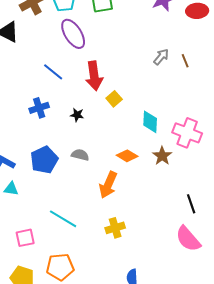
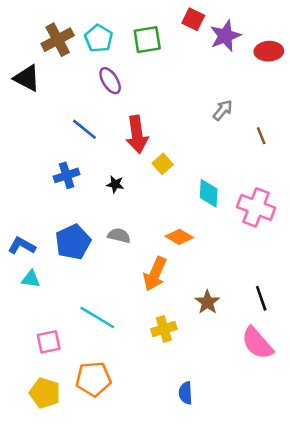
purple ellipse: (73, 34) -> (110, 81), size x0.7
brown line: (185, 61) -> (261, 136), moved
brown star: (162, 156) -> (207, 302), moved

